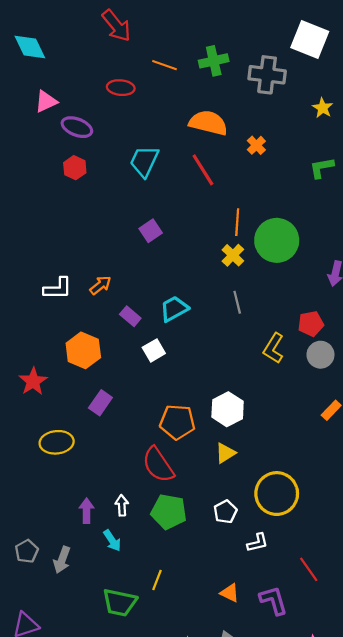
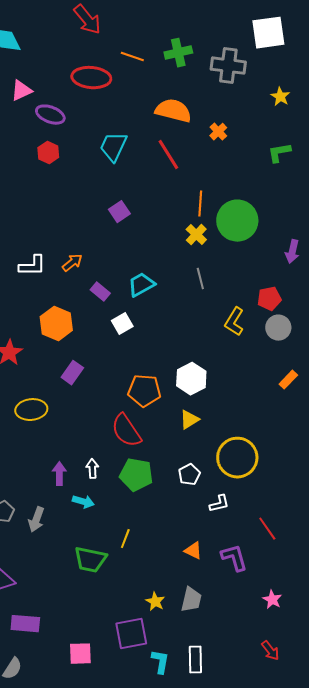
white square: (310, 40) -> (268, 33), turned -30
red ellipse: (121, 88) -> (91, 78), size x1.5
cyan arrow: (112, 541) -> (83, 502), turned -40

